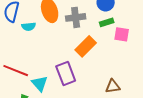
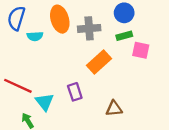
purple rectangle: (66, 73) -> (75, 92), size x0.7
brown triangle: (113, 86) -> (114, 108), moved

